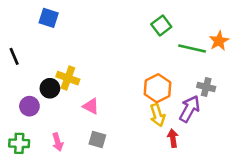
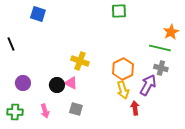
green square: (161, 26) -> (119, 11), moved, turned 35
green line: (192, 49) -> (160, 48), moved
yellow cross: (68, 78) -> (80, 61), moved
black circle: (50, 88) -> (57, 85), moved

